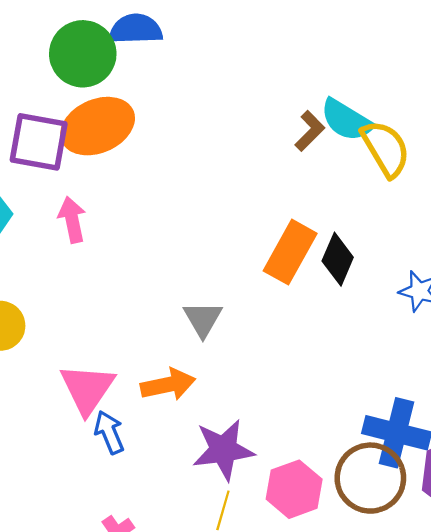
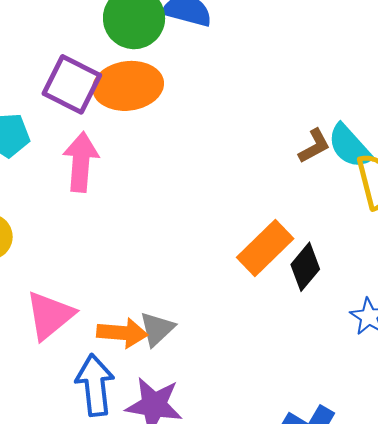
pink arrow: (72, 220) -> (81, 162), size x1.4
gray triangle: (203, 319) -> (157, 329), moved
blue arrow: (109, 432) -> (95, 385), moved, size x1.5

